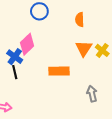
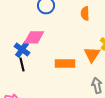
pink diamond: (27, 44) -> (34, 37), turned 45
orange triangle: (84, 48) -> (92, 54), moved

